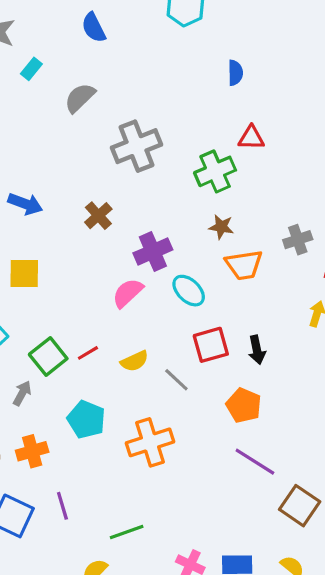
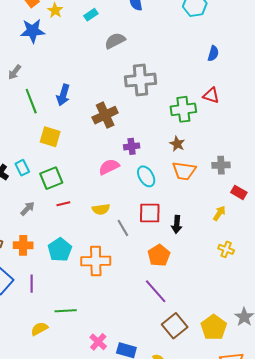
blue arrow: (25, 204) -> (63, 95), turned 70
brown cross: (98, 216) -> (105, 115), size x1.4
purple cross: (153, 251) -> (132, 146), size x0.7
red line: (88, 353) -> (63, 204), moved
green square: (48, 357) -> (51, 178), moved
cyan pentagon: (86, 419) -> (60, 250), moved

